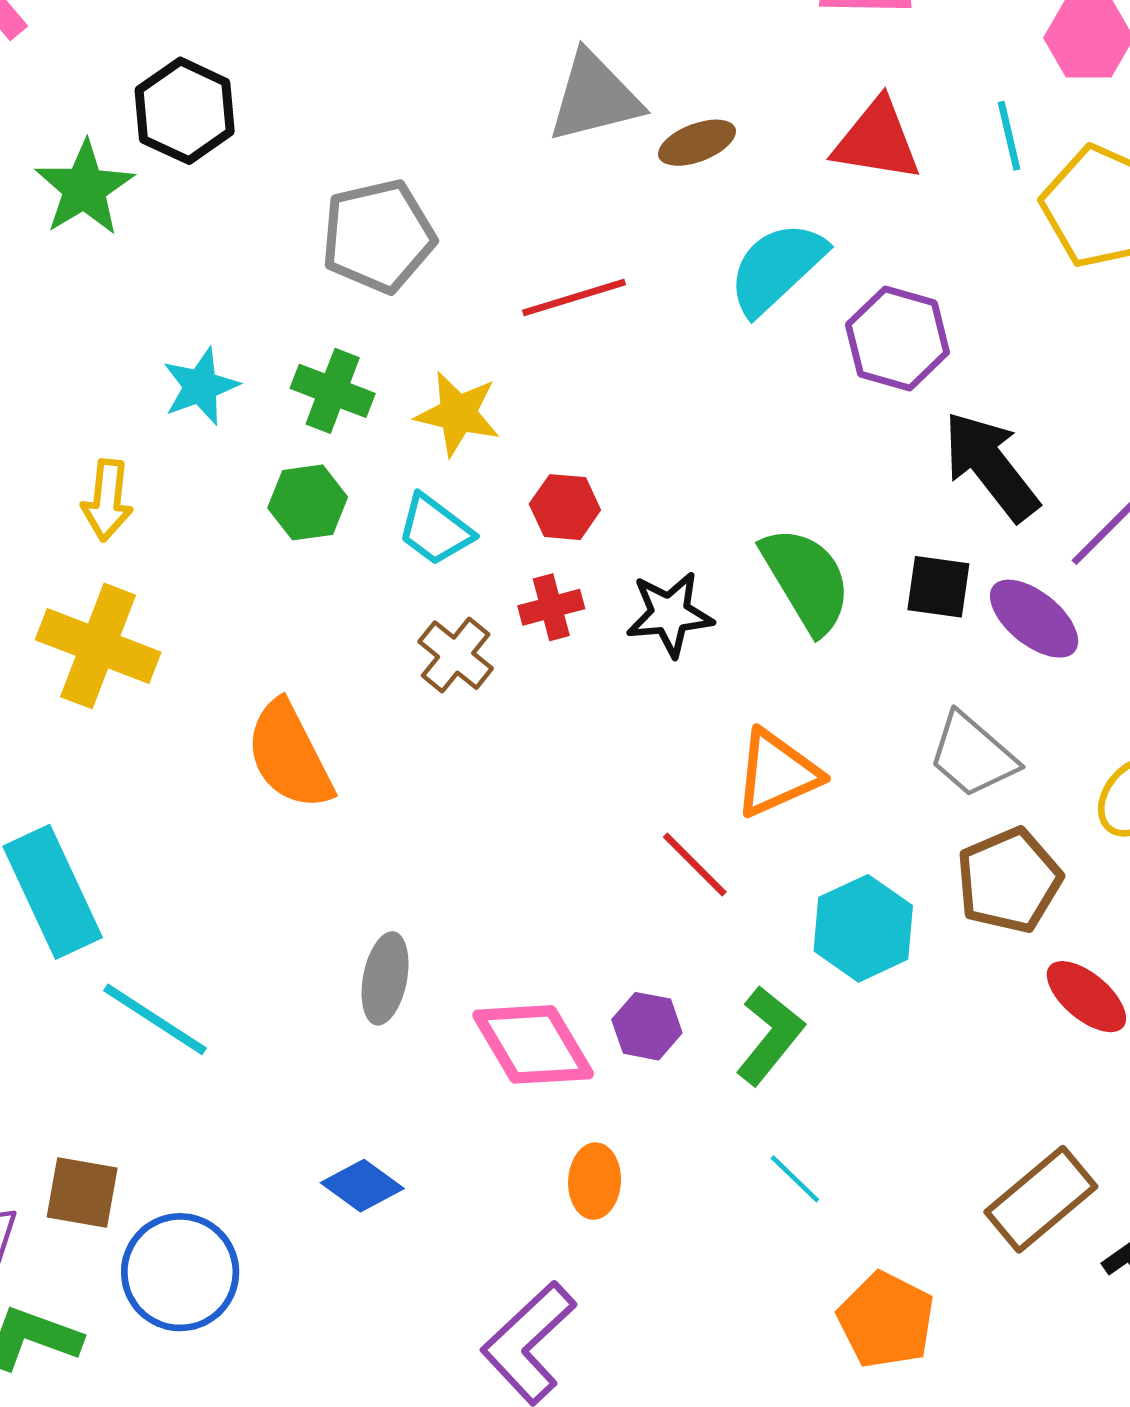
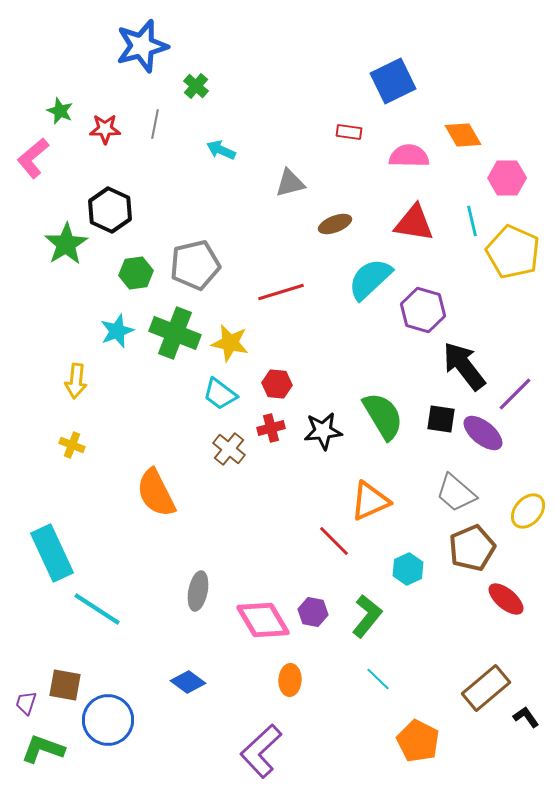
gray triangle: (595, 97) -> (290, 183), moved, size x0.7
green cross: (333, 391) -> (175, 333), size x1.4
green hexagon: (308, 502) -> (136, 273), moved
yellow cross: (98, 646) -> (72, 445), size x0.5
cyan hexagon: (863, 928) -> (408, 569), size x0.7

